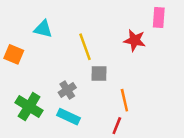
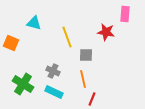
gray square: (99, 73) -> (86, 55), moved
gray cross: (67, 90) -> (53, 71), turned -32
orange line: (124, 100) -> (83, 79), moved

